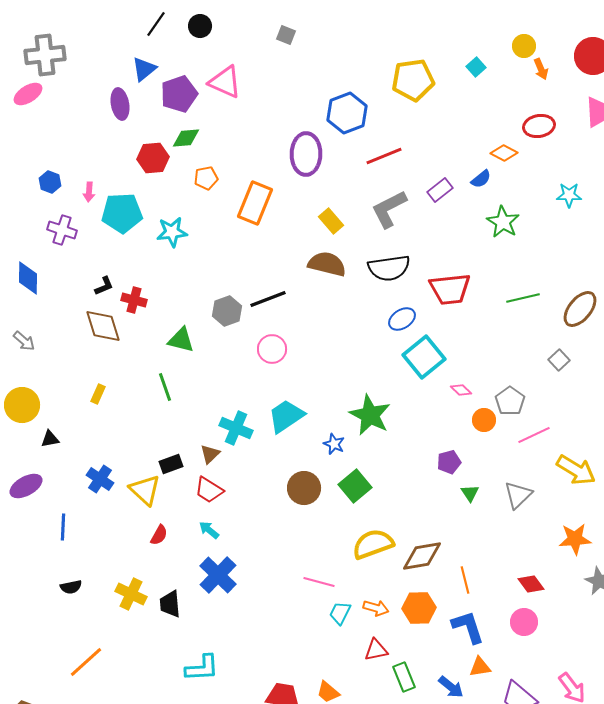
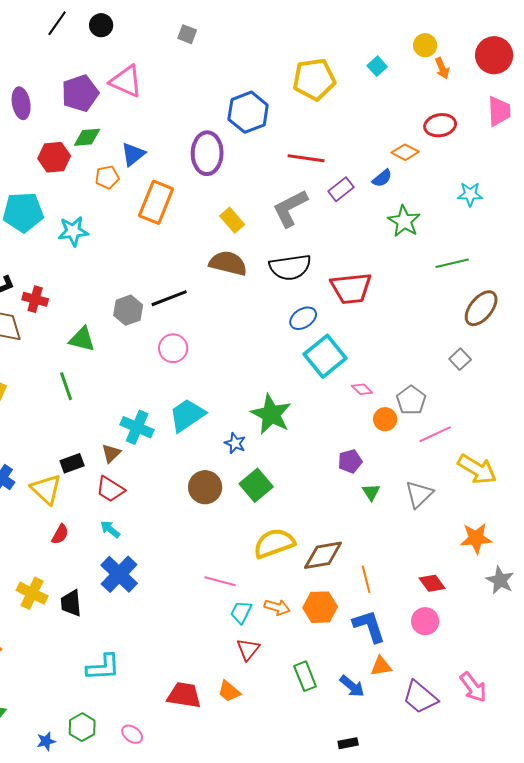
blue triangle: (144, 69) -> (133, 154), moved
red line: (384, 156) -> (306, 158), moved, turned 30
green line: (523, 298) -> (452, 263), moved
red triangle: (376, 650) -> (248, 649), moved, turned -40

